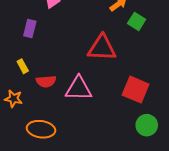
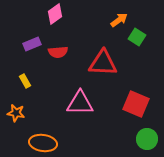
purple rectangle: (30, 29) -> (32, 44), turned 54
red semicircle: (46, 81) -> (58, 52), moved

